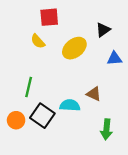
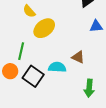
yellow ellipse: (74, 48) -> (44, 28), moved
orange circle: (16, 120) -> (10, 71), moved

